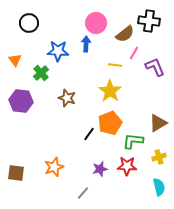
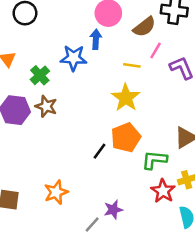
blue star: (58, 51) -> (73, 58), moved
brown star: (67, 98) -> (46, 106), moved
red star: (127, 166) -> (163, 191), moved, turned 30
purple star: (100, 169) -> (113, 210), moved

